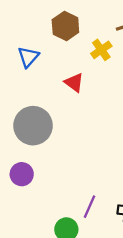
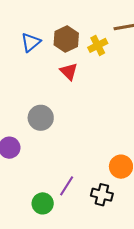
brown hexagon: (65, 26) -> (66, 39), moved
gray circle: (33, 126) -> (41, 118), moved, size x0.7

